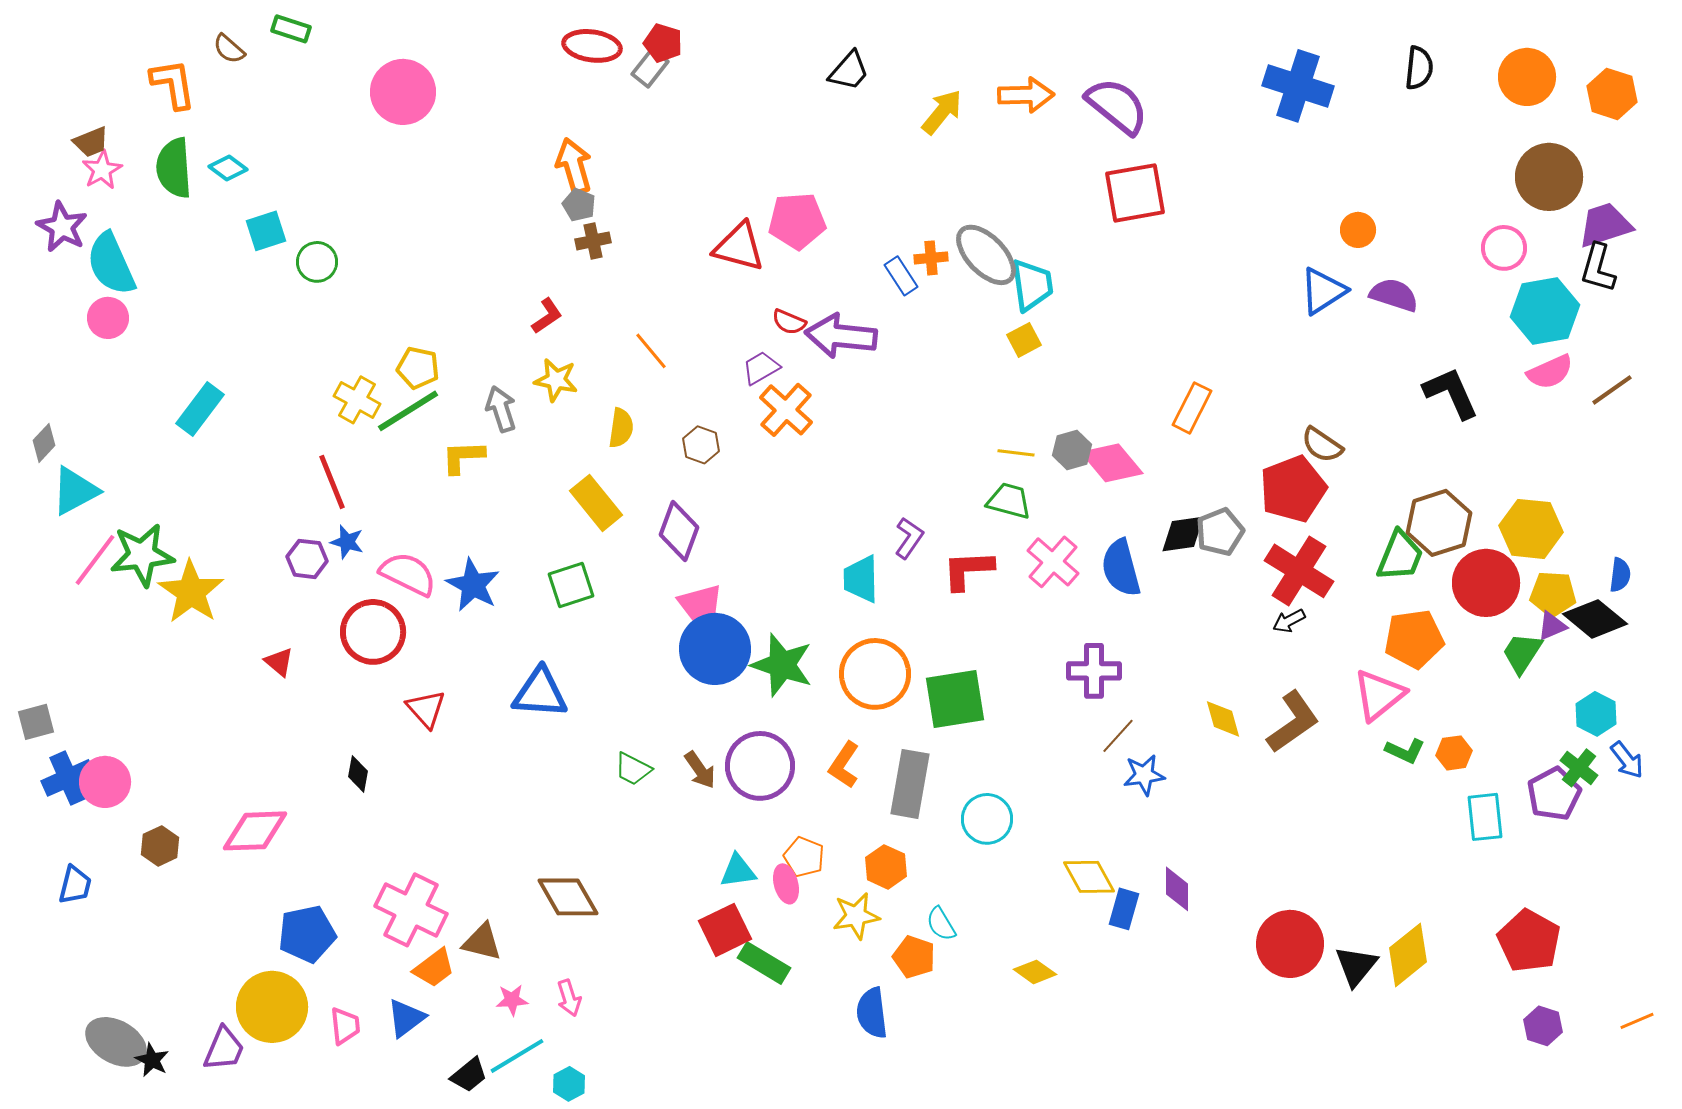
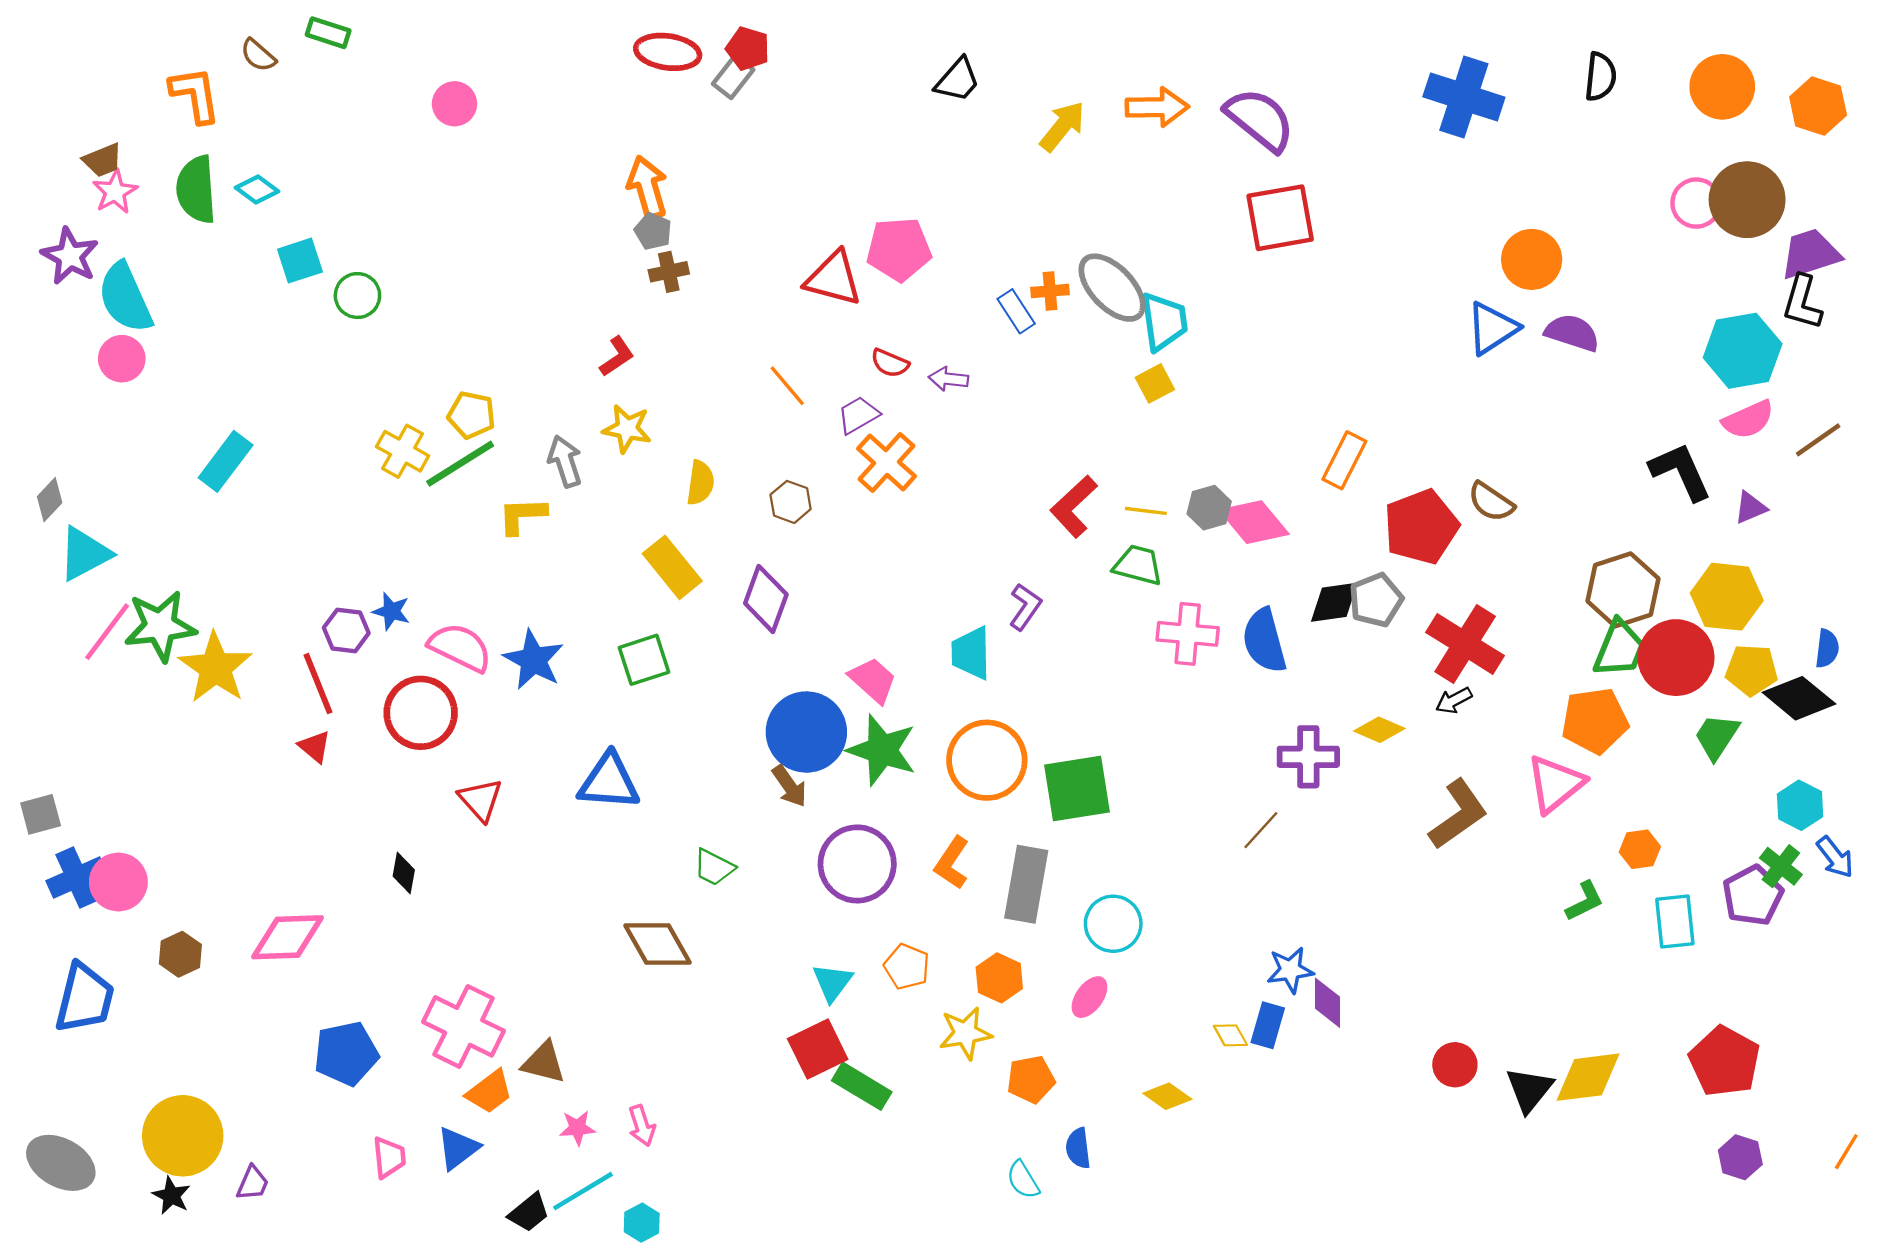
pink circle: (403, 92) -> (454, 104), size x0.6
orange circle: (1358, 230) -> (1532, 259), size x1.5
pink circle: (1504, 248) -> (1696, 203), moved
purple arrow: (841, 336) -> (948, 379), size x0.5
orange line: (651, 351) -> (787, 386), moved
black L-shape: (1451, 393) -> (1681, 471), moved
red line: (332, 482) -> (318, 684), moved
red pentagon: (1293, 489) -> (1421, 527), moved
green trapezoid: (1400, 556) -> (1620, 649), moved
pink cross: (1053, 562) -> (1188, 634), turned -36
red L-shape: (968, 570) -> (1074, 506), moved, turned -40
pink trapezoid: (700, 603) -> (873, 680), moved, turned -123
purple triangle: (1552, 626) -> (1750, 508), moved
purple cross: (1094, 671) -> (1308, 757), moved
yellow diamond: (1223, 719) -> (1379, 730), moved, turned -51
green L-shape: (1405, 751) -> (1585, 901), moved, turned -51
brown arrow: (700, 770) -> (789, 786), moved
blue star: (1144, 775) -> (1290, 970), moved
cyan triangle: (738, 871) -> (832, 982), turned -45
yellow diamond: (1089, 877) -> (1230, 1035), moved, size x0.6
pink ellipse: (786, 884) -> (1089, 997), moved, turned 51
blue trapezoid: (75, 885) -> (85, 998), size x1.6
brown diamond: (568, 897) -> (658, 944), moved
cyan semicircle: (941, 924) -> (1023, 1180), moved
red circle: (1290, 944) -> (1455, 1065), size x0.6
yellow diamond: (1408, 955) -> (1588, 1077), turned 32
orange pentagon: (914, 957) -> (1031, 1079), turned -30
yellow circle: (272, 1007) -> (183, 1136), moved
blue semicircle: (872, 1013) -> (1078, 1148), moved, size x0.7
orange line: (1637, 1021) -> (1846, 1152), turned -36
gray ellipse: (116, 1042) -> (61, 1163), moved
purple trapezoid: (224, 1049) -> (253, 1183), size x0.7

